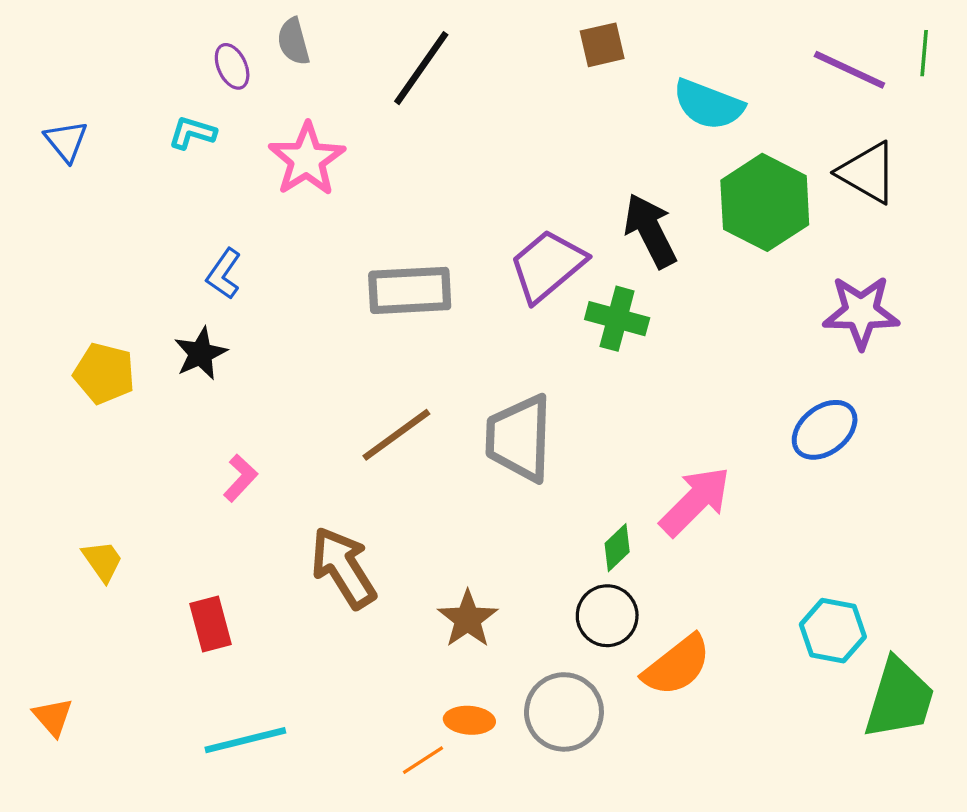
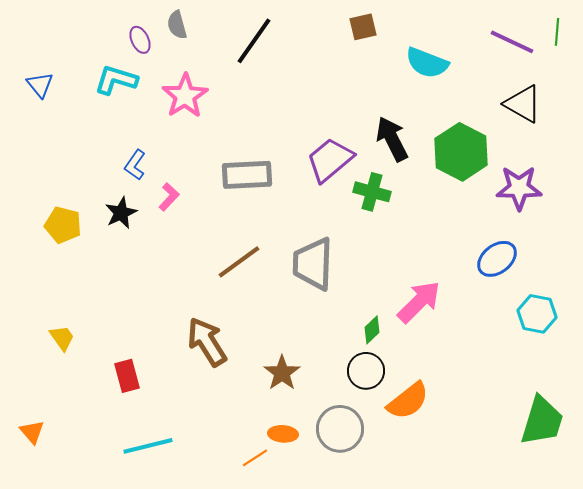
cyan L-shape: (192, 133) -> (116, 80), size x1.5
green hexagon: (765, 202) -> (461, 152), moved
pink L-shape: (240, 478) -> (169, 197), moved
cyan hexagon: (833, 631) -> (537, 314), moved

